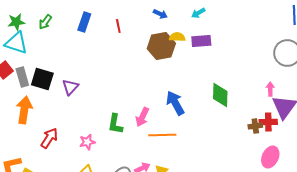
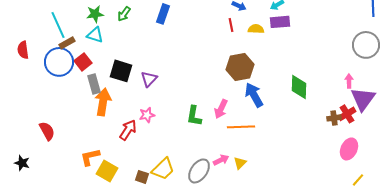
red line: (118, 26) -> (231, 25), moved
purple rectangle: (201, 41) -> (280, 22), moved
cyan triangle: (16, 43) -> (95, 35), size x0.7
brown hexagon: (161, 46) -> (240, 67), moved
gray rectangle: (22, 77) -> (94, 84), moved
red cross: (268, 122) -> (347, 114), turned -30
pink star: (87, 142) -> (147, 115), moved

